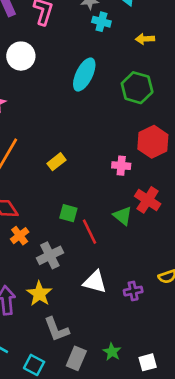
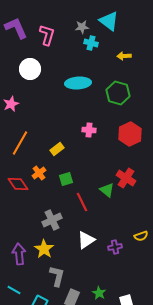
cyan ellipse: (84, 75) -> (78, 83), turned 60
pink cross: (121, 166) -> (89, 130), moved
green square: (68, 213) -> (66, 179), moved, turned -32
orange cross: (20, 236) -> (39, 173), moved
white triangle: (95, 282) -> (86, 240), turned -48
gray L-shape: (57, 329) -> (57, 276), turned -145

